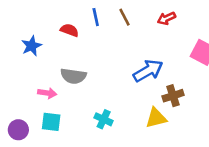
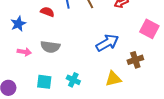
pink arrow: (47, 93) -> (24, 52), moved
brown cross: (173, 96) -> (135, 60), moved
cyan square: (51, 122) -> (44, 82), moved

